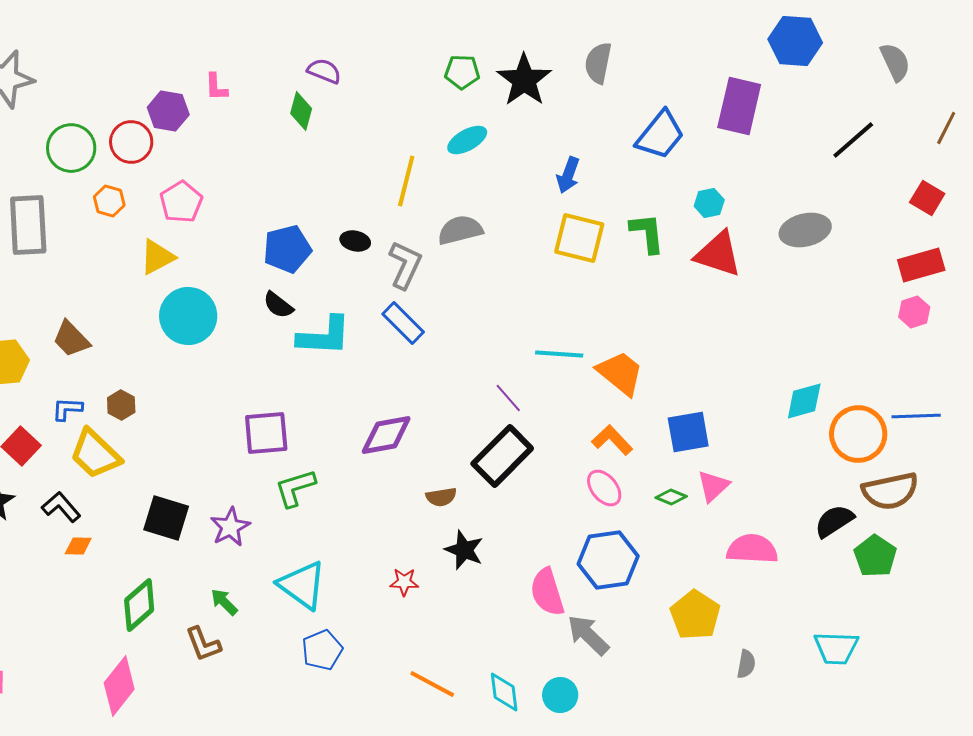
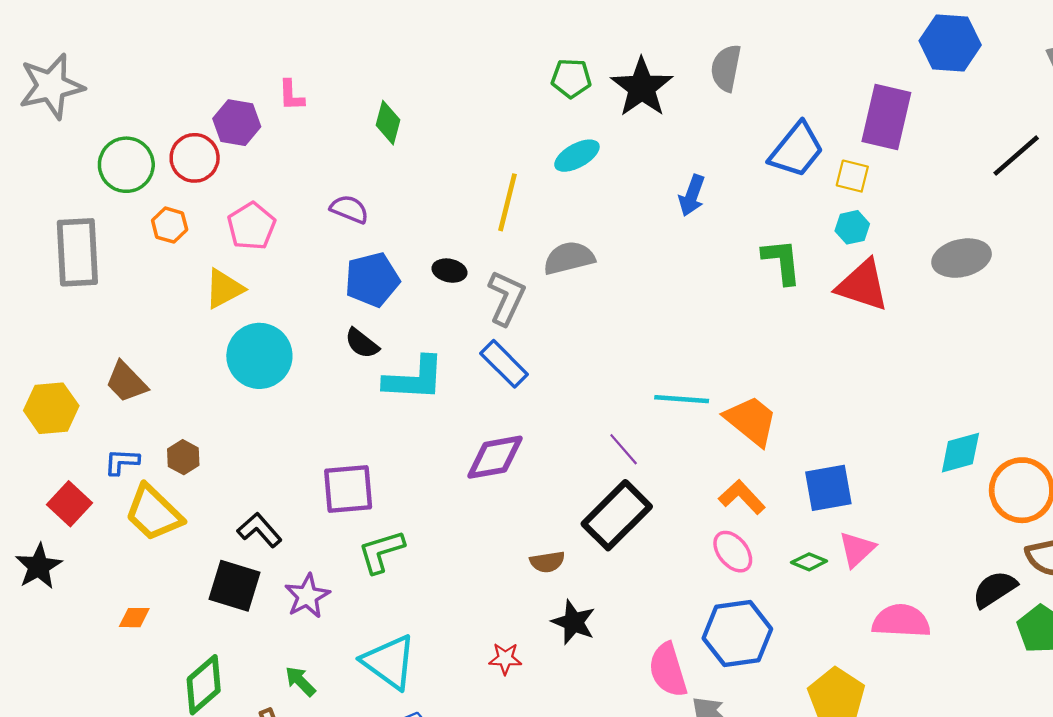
purple semicircle: (324, 71) -> (349, 209), moved
yellow square: (579, 238) -> (852, 176), moved, size x0.6
purple diamond: (386, 435) -> (495, 457), moved
black L-shape: (61, 507) -> (259, 530), moved

